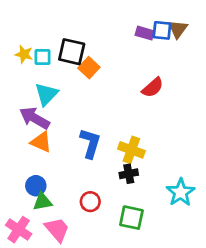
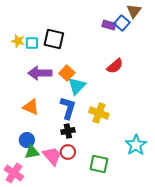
brown triangle: (178, 29) -> (134, 11), moved
blue square: (162, 30) -> (122, 23), turned 35
orange square: (89, 68) -> (67, 73), moved
cyan triangle: (46, 94) -> (77, 86), moved
purple arrow: (35, 118) -> (40, 73), moved, turned -30
black cross: (129, 174) -> (68, 131), moved
pink trapezoid: (57, 230) -> (52, 156), moved

